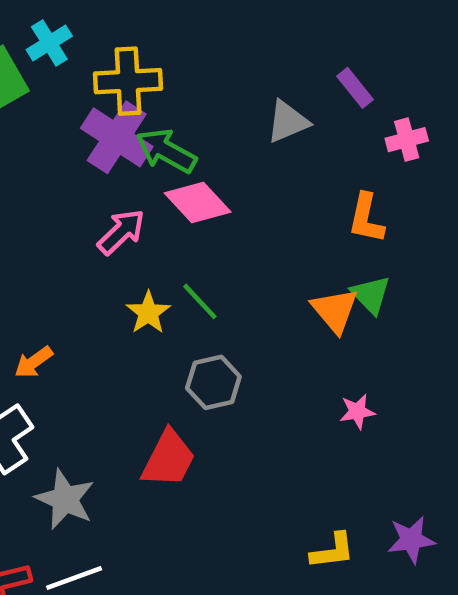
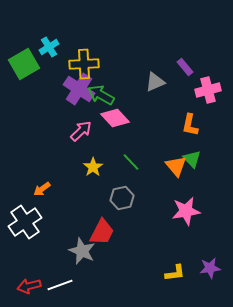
pink cross: (407, 140) -> (208, 90), size x1.4
green line: (200, 301) -> (131, 162), moved
pink star: (357, 412) -> (186, 211), size x1.8
gray star: (65, 499) -> (82, 251), moved

